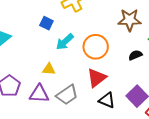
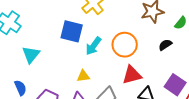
blue square: (46, 23) -> (72, 31), size x1.6
red triangle: (97, 78) -> (132, 75), turned 35

